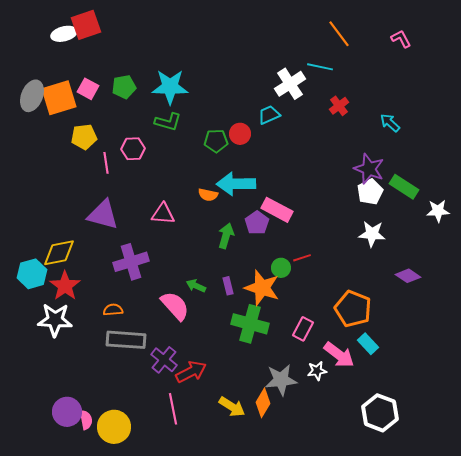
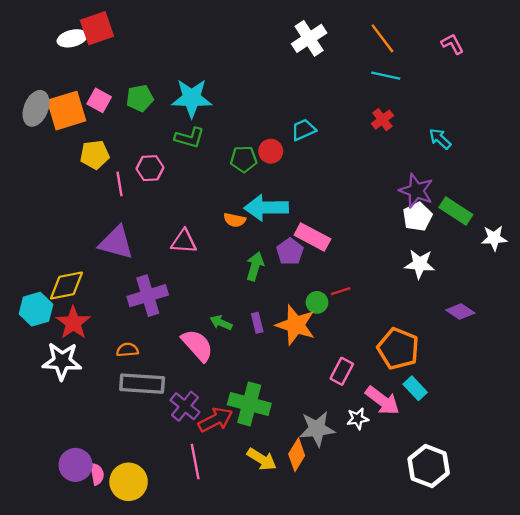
cyan line: (320, 67) -> (386, 76), moved
white cross: (290, 84) -> (309, 38), moved
green cross: (250, 324) -> (249, 404), moved

